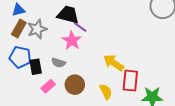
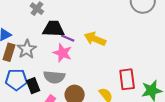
gray semicircle: (58, 63) -> (54, 77), size x1.5
yellow arrow: (114, 63) -> (95, 39), moved

